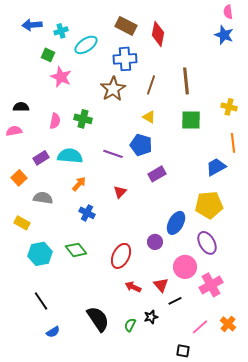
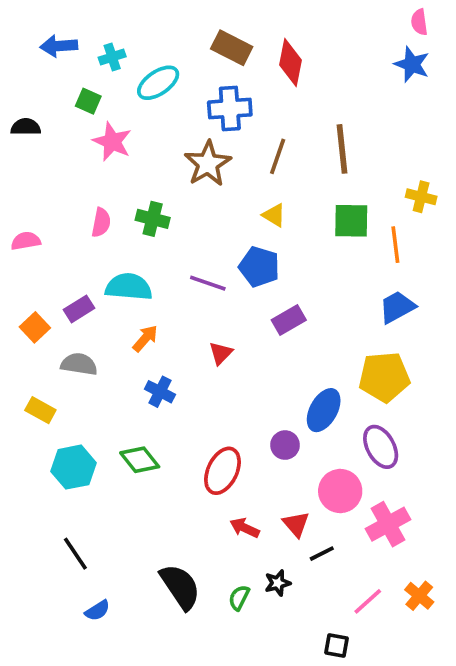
black semicircle: (21, 107) -> (26, 127), moved
orange line: (233, 143) -> (395, 245), moved
purple rectangle: (41, 158) -> (79, 309), moved

